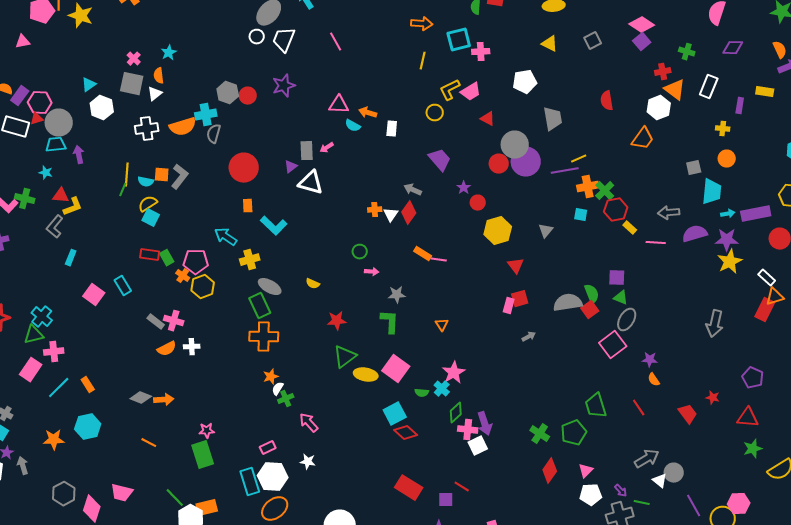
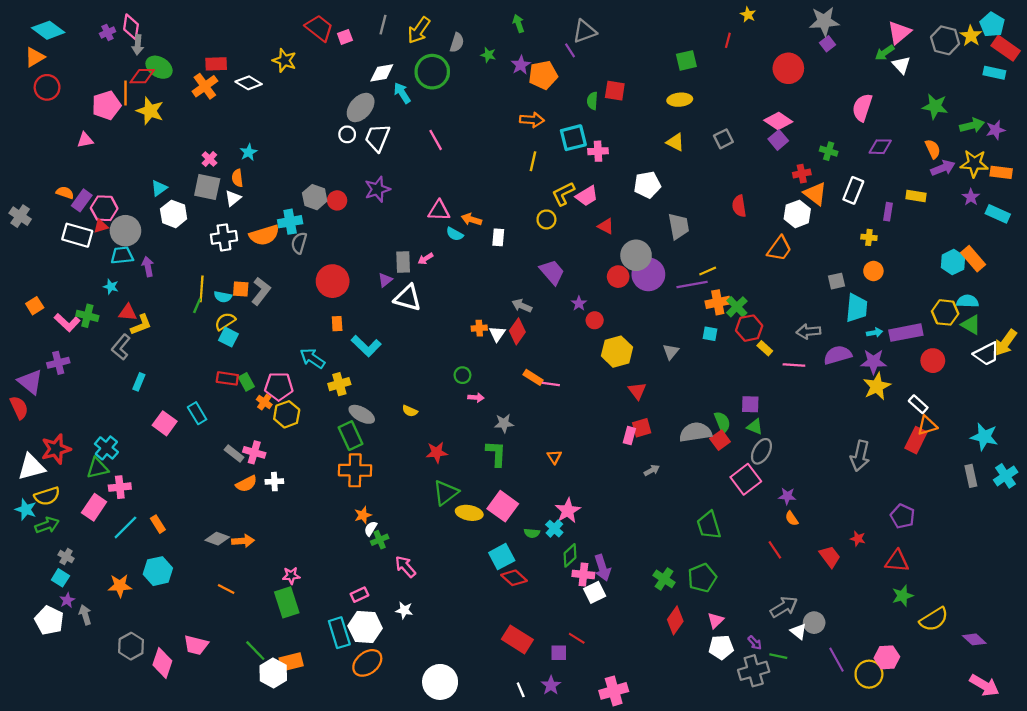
green trapezoid: (596, 406) -> (709, 525), moved

